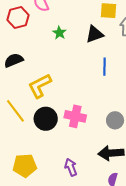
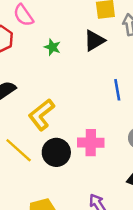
blue line: (105, 67) -> (117, 90), moved

